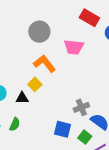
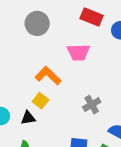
gray circle: (39, 32) -> (37, 23), moved
gray cross: (81, 107) -> (92, 105), moved

